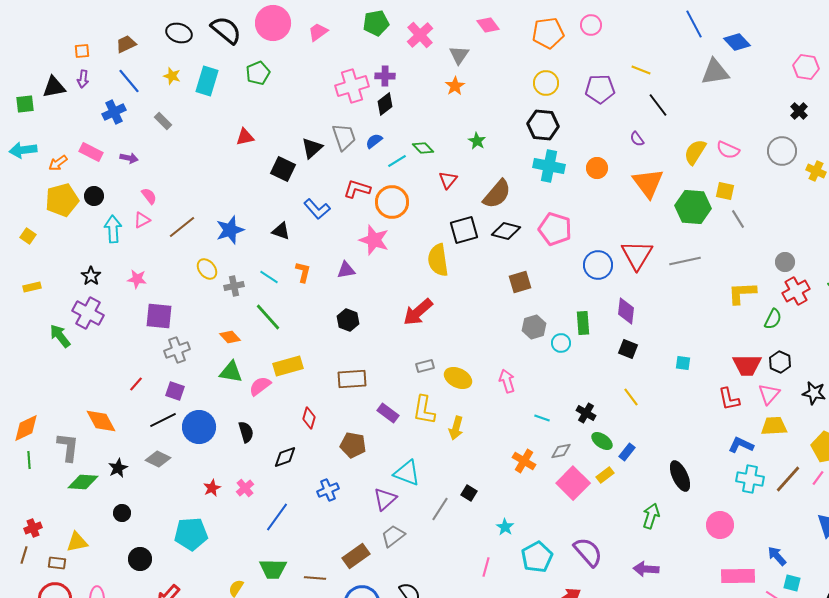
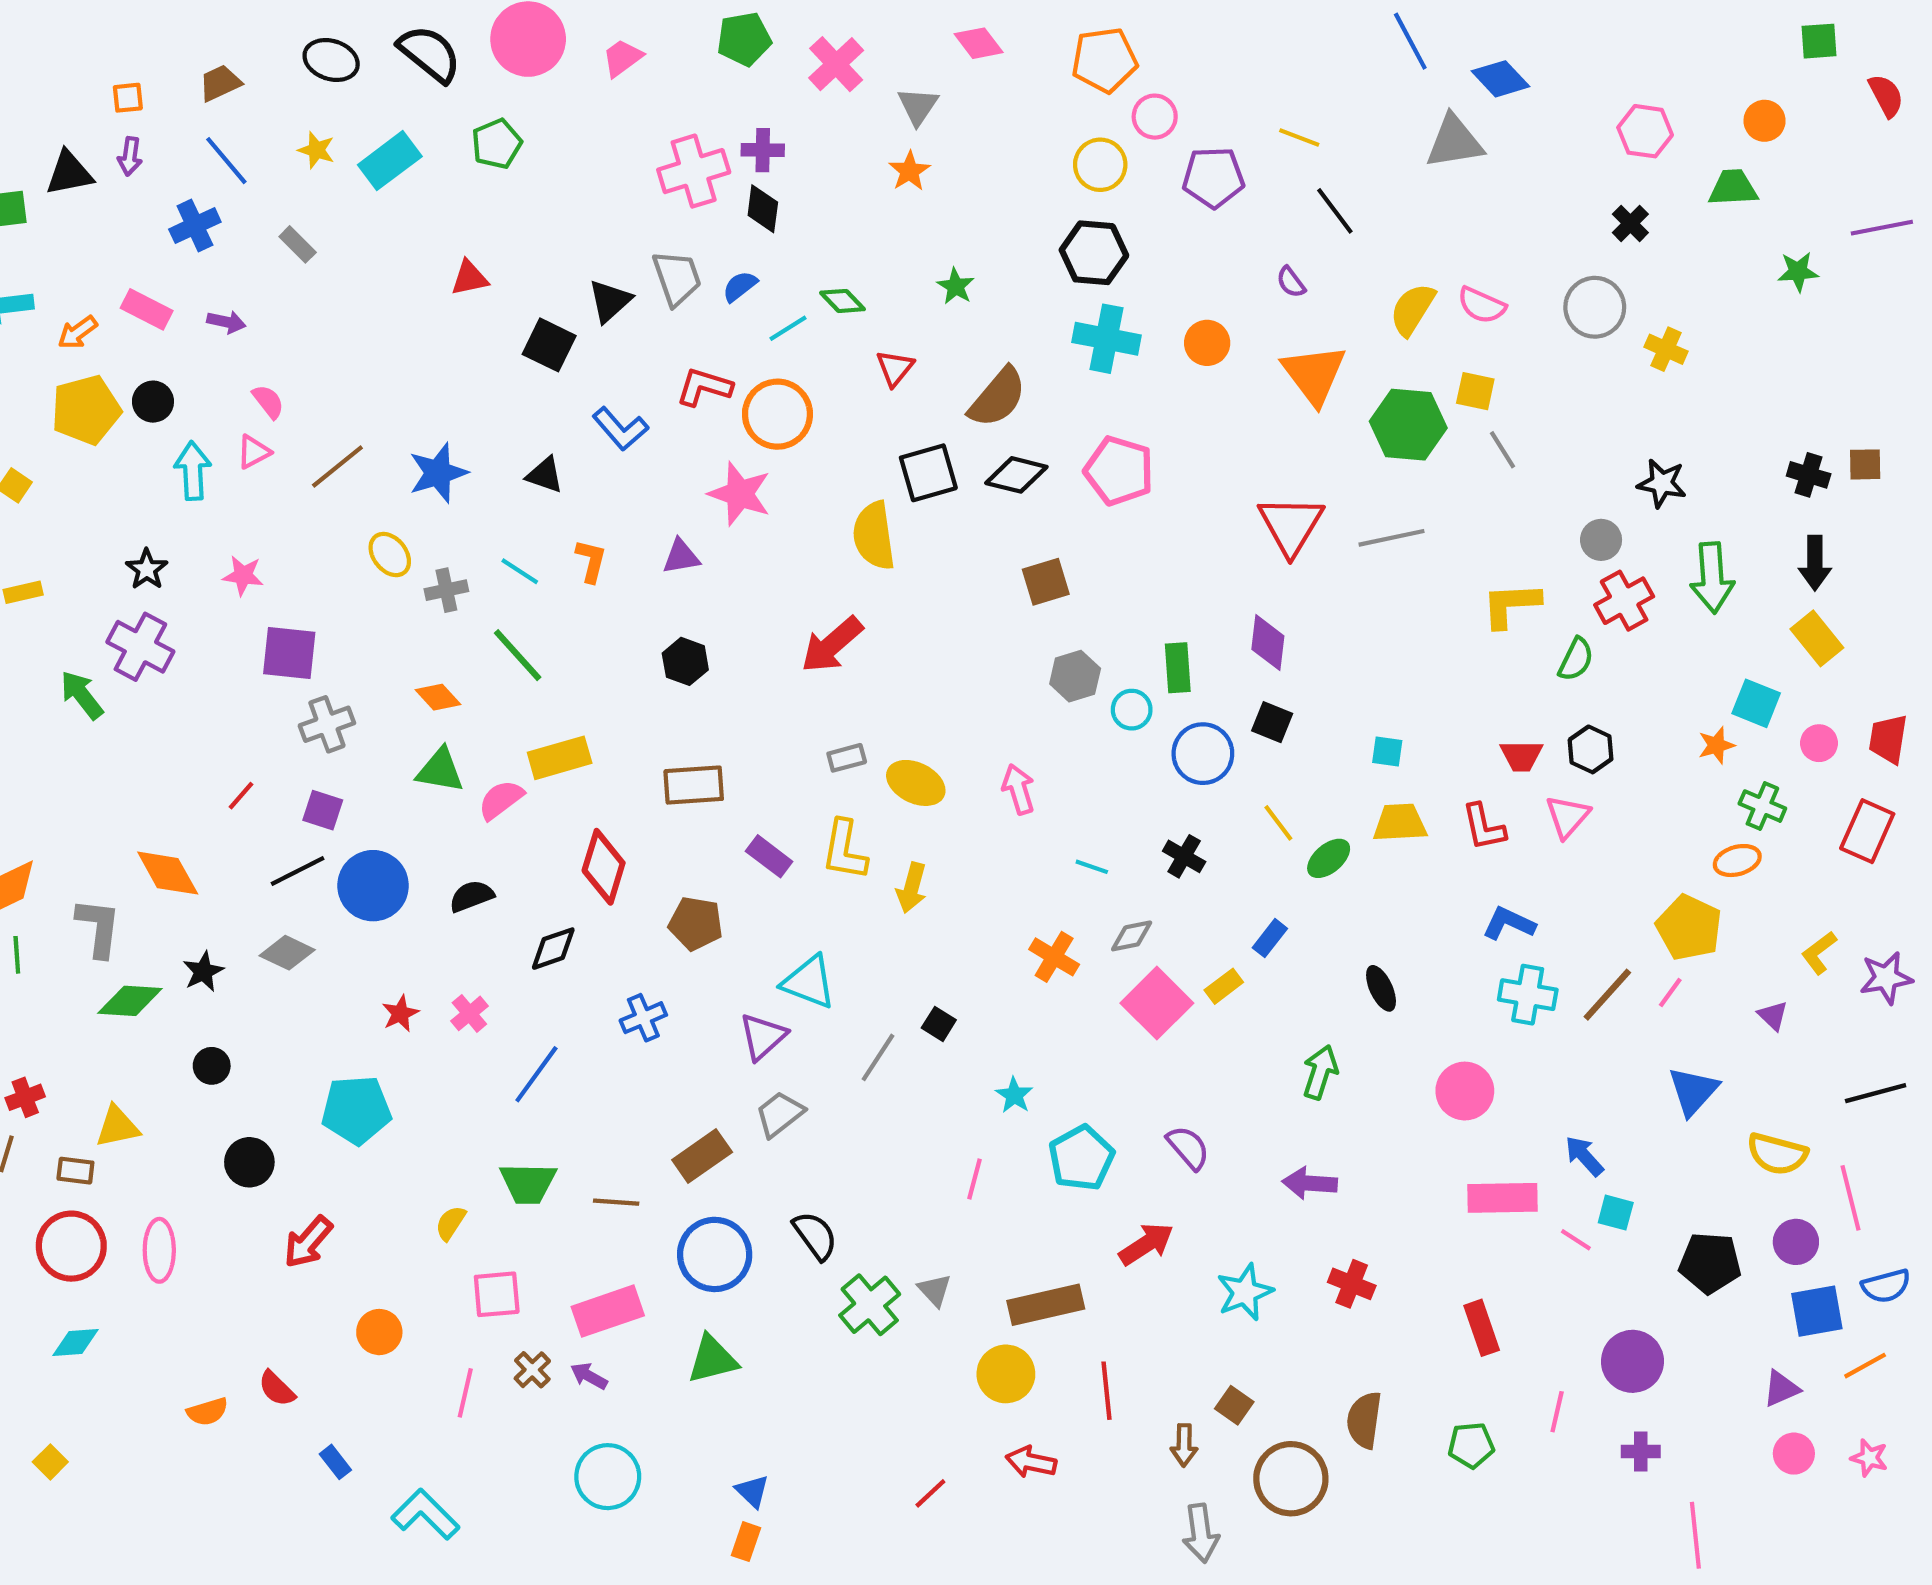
pink circle: (591, 25) -> (1155, 117), moved
cyan rectangle: (207, 81) -> (390, 161), turned 36
black diamond: (385, 104) -> (763, 209), turned -45
blue circle: (598, 265) -> (1203, 754), moved
red trapezoid: (747, 365) -> (1521, 756), size x0.7
black star: (814, 393) -> (1662, 483), moved
red diamond: (309, 418) -> (604, 867), size x1.6
yellow trapezoid: (774, 426) -> (1400, 823), moved
black semicircle: (246, 432) -> (472, 896), turned -95
green ellipse: (602, 441) -> (1329, 858), moved, turned -75
black ellipse: (680, 476) -> (1381, 988), size x0.7
purple semicircle: (588, 552) -> (1188, 1148), size x0.7

